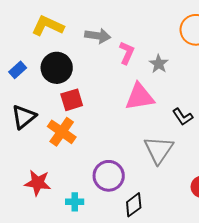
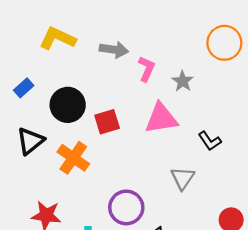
black circle: (57, 68) -> (68, 105), moved
red square: (72, 100) -> (107, 122), moved
gray triangle: (159, 150) -> (183, 178), size x0.7

